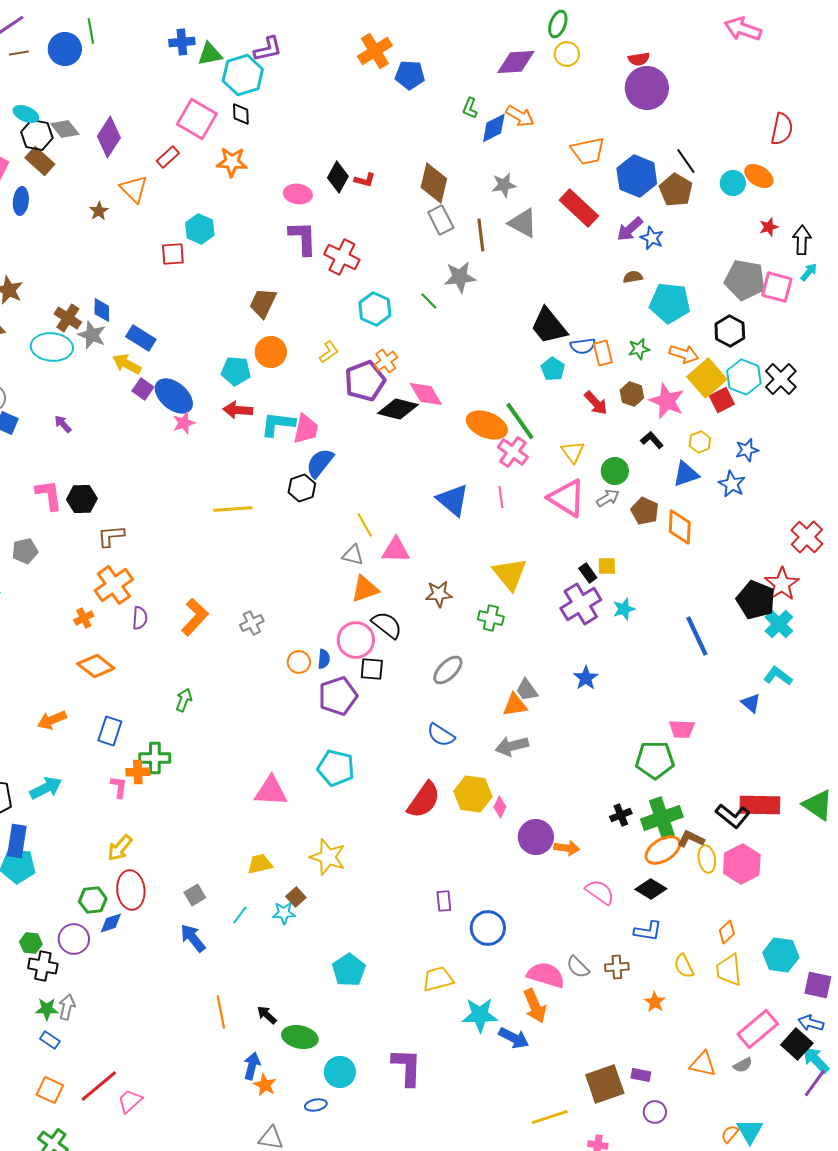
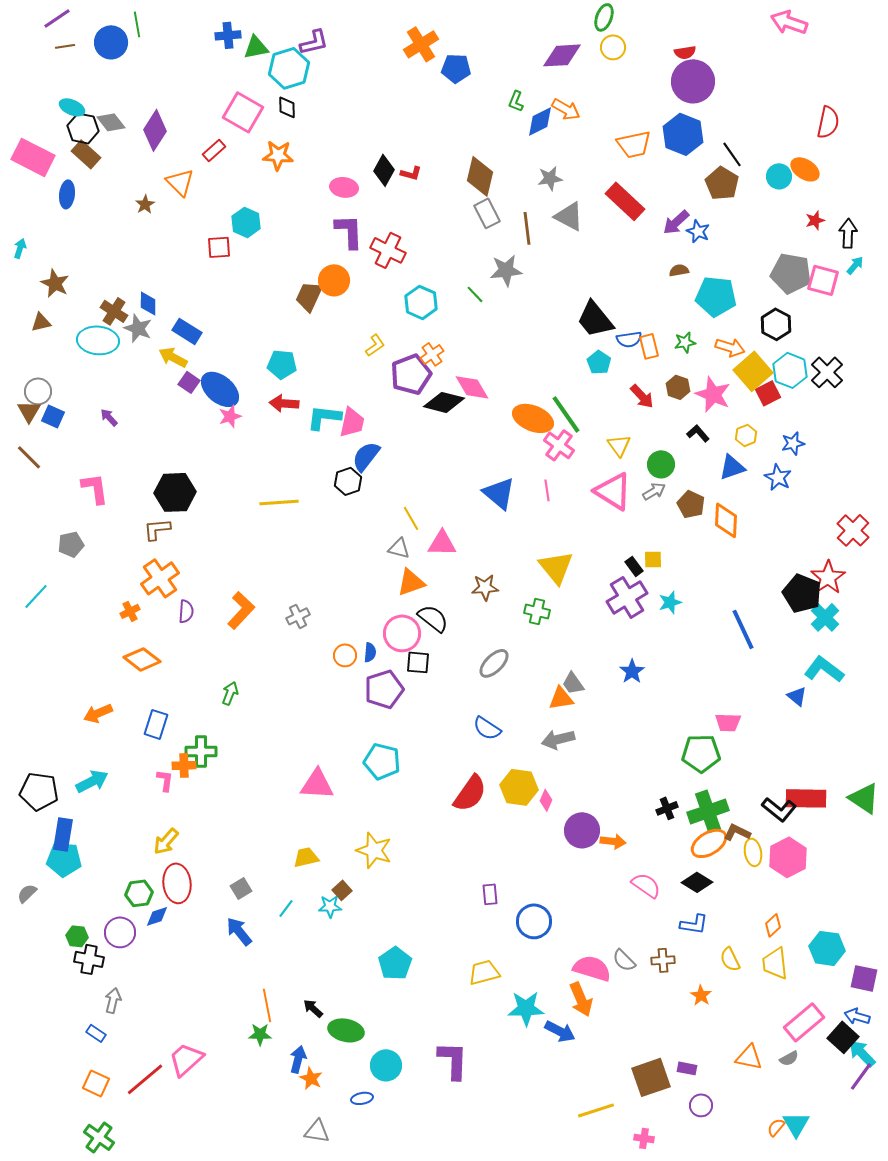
blue hexagon: (637, 176) -> (683, 134), moved
orange circle: (271, 352) -> (334, 280), moved
black hexagon: (82, 499) -> (175, 492), moved, size x1.4
cyan L-shape: (778, 676) -> (824, 669), size x1.4
green star: (47, 1009) -> (260, 1034), moved
pink trapezoid: (130, 1101) -> (186, 1059), moved, size x1.4

